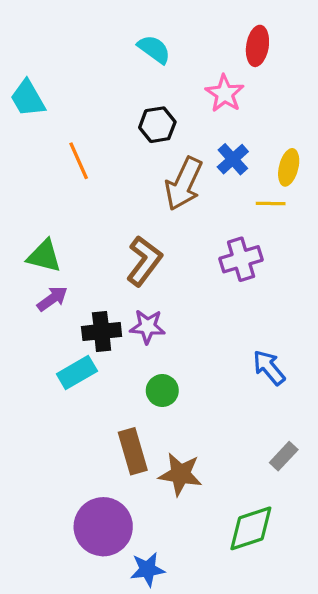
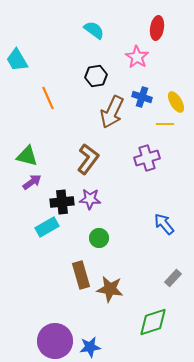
blue cross: (233, 159) -> (142, 97), turned -30
yellow ellipse: (289, 167) -> (176, 102), turned -45
purple circle: (103, 527) -> (55, 341), moved

